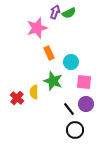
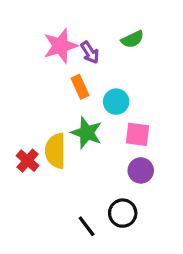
purple arrow: (55, 12) -> (90, 52), moved, turned 128
green semicircle: (69, 13) -> (133, 39), moved
yellow semicircle: (34, 92) -> (55, 151), size x1.5
black line: (69, 109) -> (87, 226), moved

